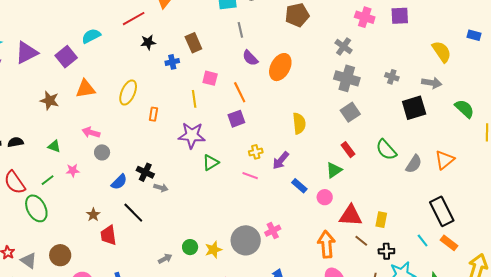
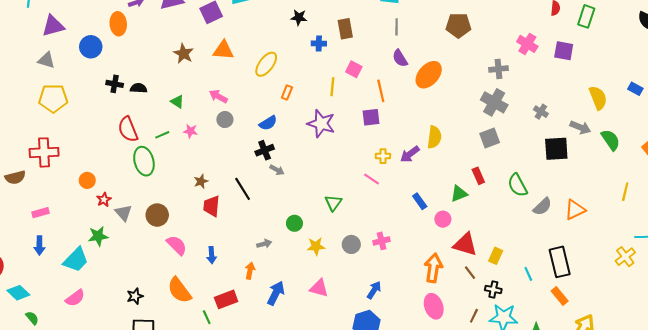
gray cross: (344, 47) -> (499, 69), turned 36
green semicircle: (464, 109) -> (611, 140), moved
purple arrow: (281, 160) -> (410, 154), moved
green triangle: (211, 163) -> (333, 203), moved, turned -36
black cross: (145, 172) -> (265, 150), turned 30
blue semicircle: (119, 182) -> (268, 123), moved
gray circle: (246, 240) -> (351, 244), size x0.6
cyan line: (423, 241) -> (528, 274), moved
green circle: (190, 247) -> (294, 223), moved

